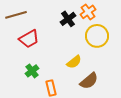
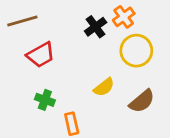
green cross: (32, 71) -> (45, 100), turned -32
brown semicircle: (89, 81) -> (142, 101), moved

